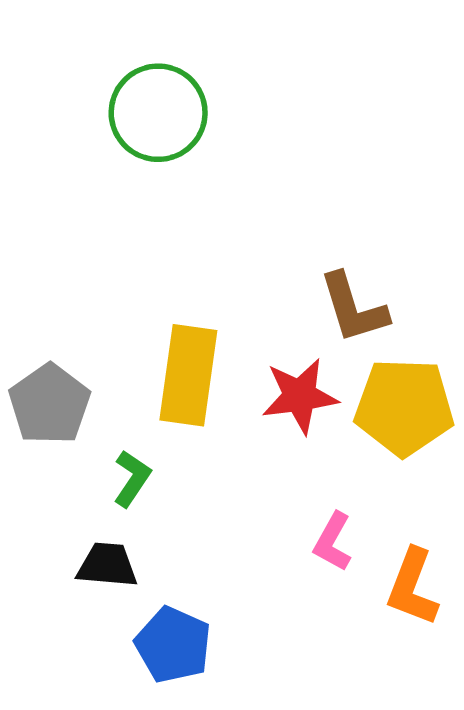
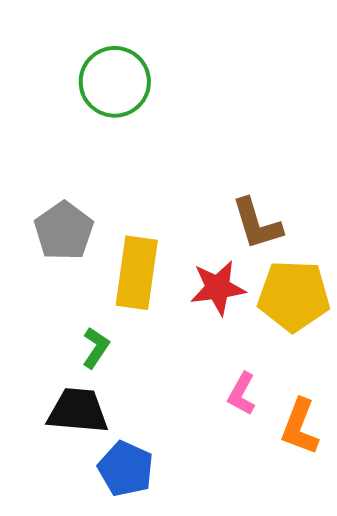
gray pentagon: (49, 404) -> (64, 231), moved
black trapezoid: (107, 565) -> (78, 411), size x1.4

